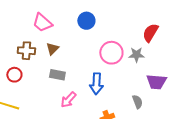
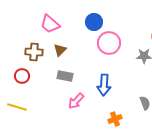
pink circle: (111, 53) -> (109, 43), moved

